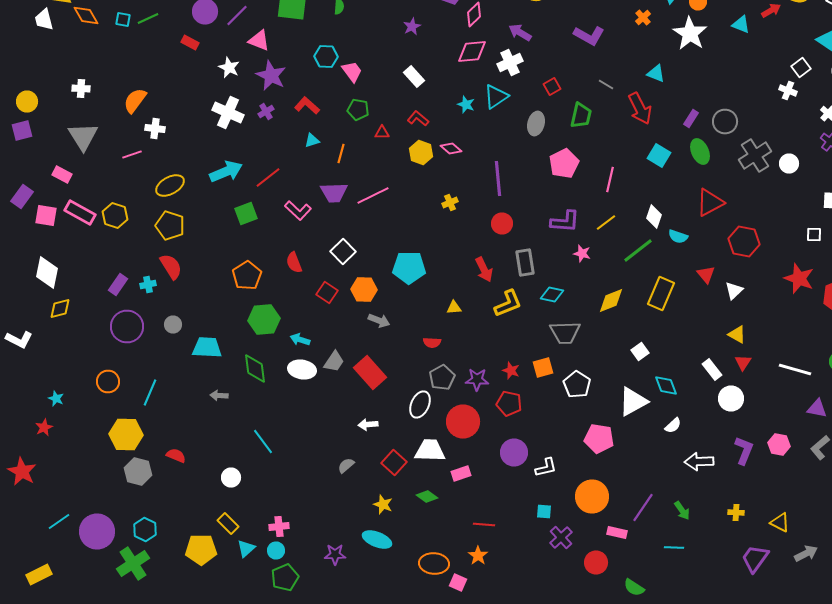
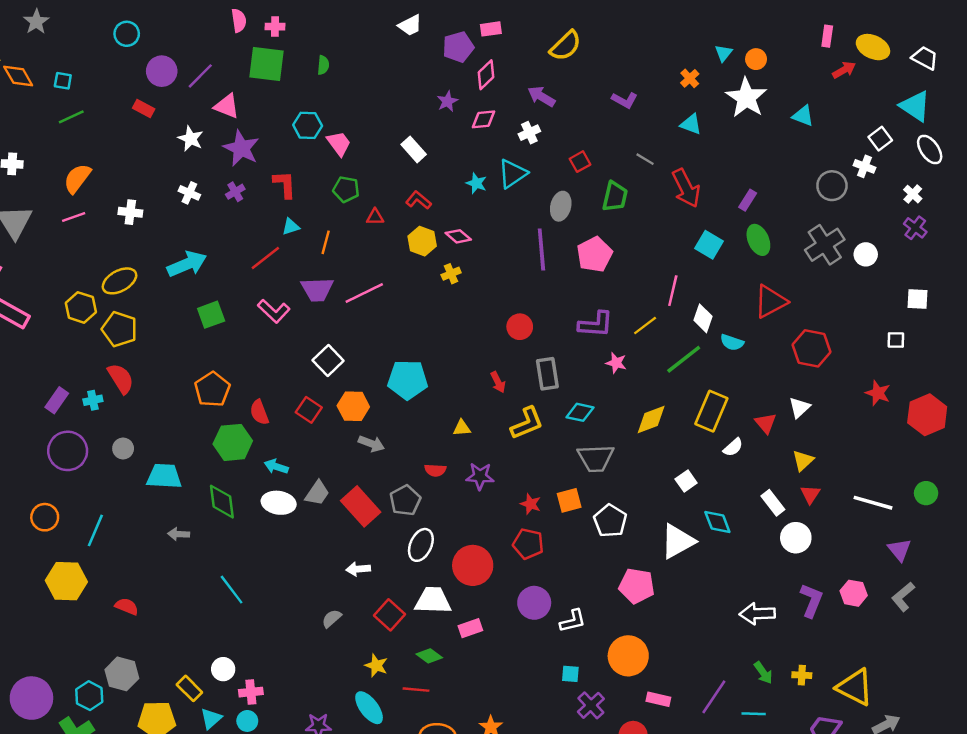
green line: (148, 18) -> (71, 117), moved
cyan triangle: (741, 24) -> (803, 116), moved
purple star: (412, 26) -> (447, 101), moved
purple L-shape: (589, 36) -> (625, 100), size x0.7
pink diamond: (472, 52) -> (484, 119), size x0.7
white cross: (510, 62) -> (529, 133), size x0.7
cyan triangle: (656, 74) -> (691, 124), moved
red L-shape: (307, 106) -> (285, 184), turned 45
white cross: (228, 112) -> (189, 193), size x0.6
gray circle: (725, 122) -> (832, 186), moved
white cross: (155, 128) -> (130, 212), moved
pink line: (132, 154) -> (74, 217), moved
red line: (268, 178) -> (265, 258), moved
purple line: (498, 178) -> (541, 250), moved
pink line: (610, 180) -> (673, 291), moved
yellow cross: (450, 202) -> (451, 274), moved
yellow hexagon: (115, 216) -> (81, 307), moved
red semicircle: (294, 262) -> (259, 412), moved
red arrow: (484, 270) -> (498, 382), size x0.7
red triangle: (706, 274) -> (766, 423), moved
red star: (799, 278) -> (878, 393), size x0.7
yellow triangle: (737, 334) -> (803, 461), turned 48
gray pentagon: (442, 378) -> (405, 500), moved
purple star: (477, 380) -> (480, 476), moved
purple triangle: (817, 408) -> (899, 550), turned 40
white semicircle: (673, 426) -> (733, 447), moved
gray hexagon: (138, 472) -> (122, 674), moved
white circle: (231, 478) -> (223, 669), moved
purple line: (643, 508) -> (714, 697), moved
green arrow: (682, 510) -> (763, 673), moved
yellow triangle: (780, 522) -> (855, 687), size x1.6
red line: (484, 524) -> (416, 690), moved
cyan ellipse: (377, 540) -> (369, 708), turned 32
cyan line: (674, 548) -> (754, 714), moved

